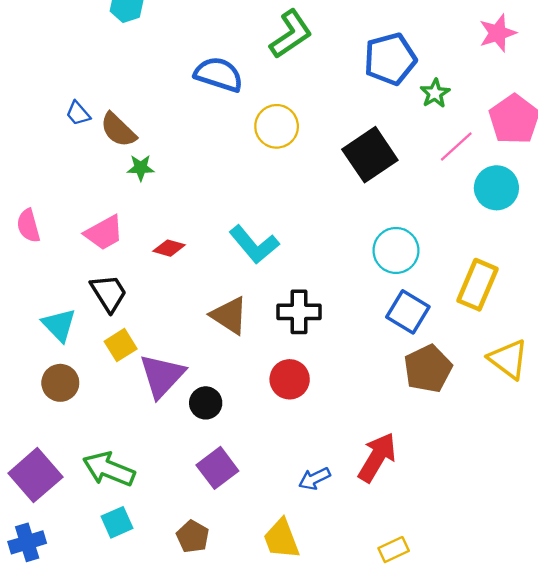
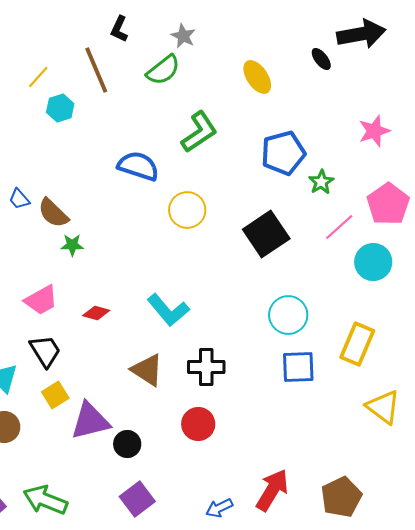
blue square: (408, 312) -> (298, 367), turned -33
brown pentagon: (428, 369) -> (341, 497), moved
purple triangle: (162, 376) -> (90, 421), turned 33

